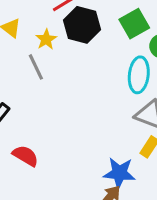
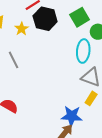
gray line: (36, 67) -> (13, 60), moved

